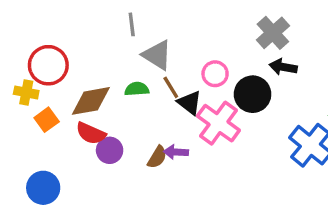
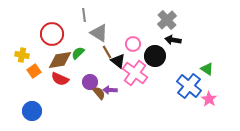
red circle: (48, 65) -> (52, 34), moved
green semicircle: (137, 89) -> (78, 53), moved, turned -40
purple circle: (110, 150) -> (90, 82), moved
brown semicircle: (157, 157) -> (99, 93), turned -72

